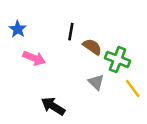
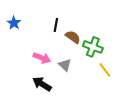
pink arrow: (34, 58) -> (42, 58), moved
gray triangle: (96, 82) -> (65, 65), moved

